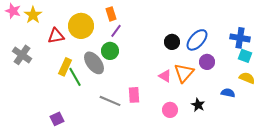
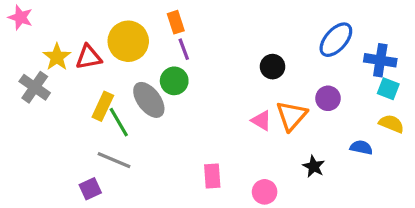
yellow star: (33, 15) -> (57, 57), moved
purple line: (116, 31) -> (184, 49), turned -56
blue ellipse: (197, 40) -> (336, 40), moved
pink rectangle: (134, 95) -> (212, 176), moved
gray line: (110, 101) -> (114, 160), moved
pink circle: (170, 110) -> (265, 192), moved

